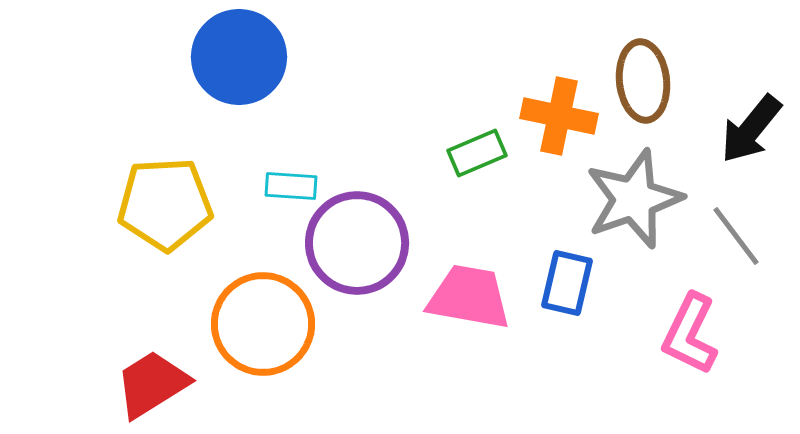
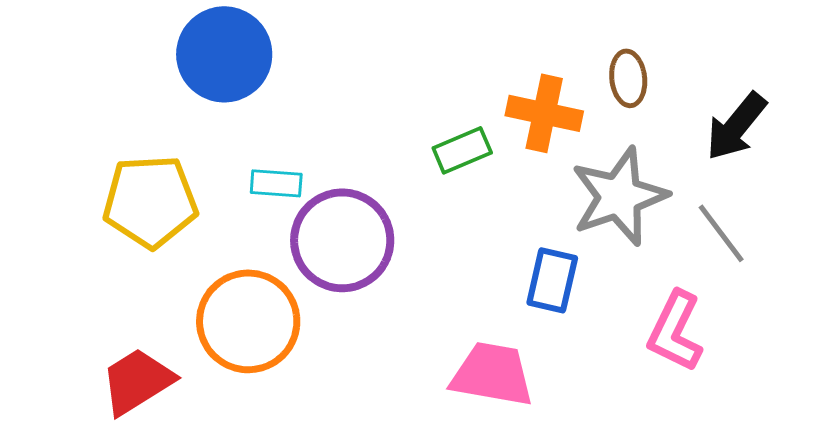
brown ellipse: (643, 81) -> (628, 78), size x0.7
pink trapezoid: (469, 297) -> (492, 374), moved

